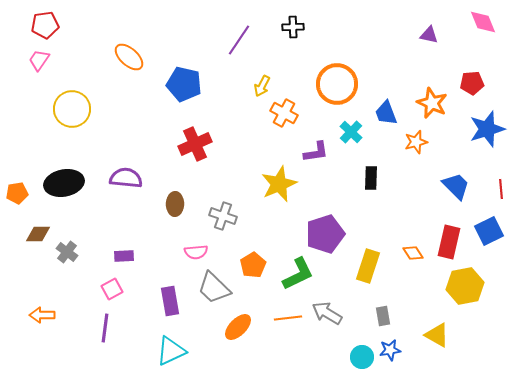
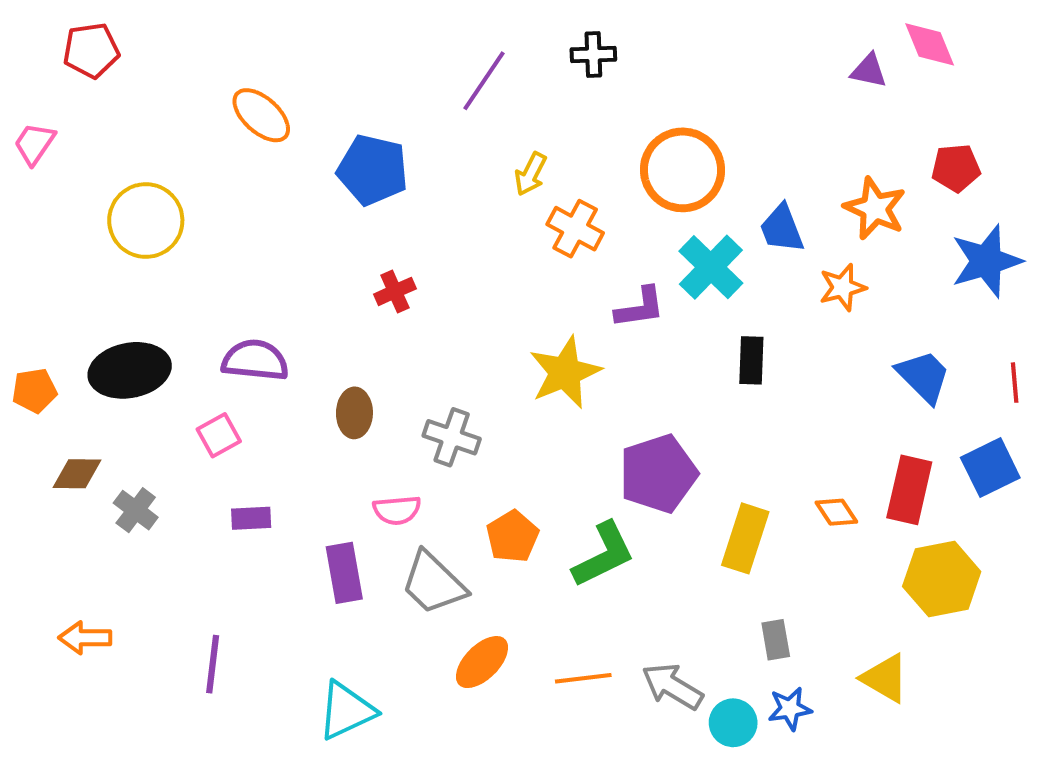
pink diamond: (483, 22) -> (930, 44), moved
pink trapezoid: (39, 60) -> (34, 144), moved
cyan cross: (351, 132) -> (711, 267), size x1.4
red cross: (195, 144) -> (395, 291), size x0.6
pink square: (112, 289) -> (219, 435), moved
purple rectangle: (170, 301) -> (344, 573), moved
gray arrow: (327, 313) -> (672, 686), moved
orange line: (288, 318) -> (583, 678), moved

